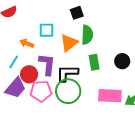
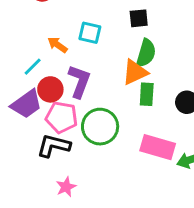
orange triangle: (69, 43) -> (135, 72), moved
black L-shape: (67, 73) -> (54, 146), moved

